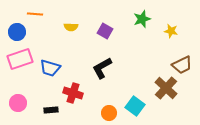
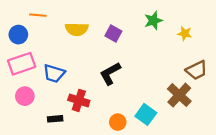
yellow semicircle: (71, 27) -> (77, 29), size x1.5
pink circle: (18, 103) -> (25, 96), moved

